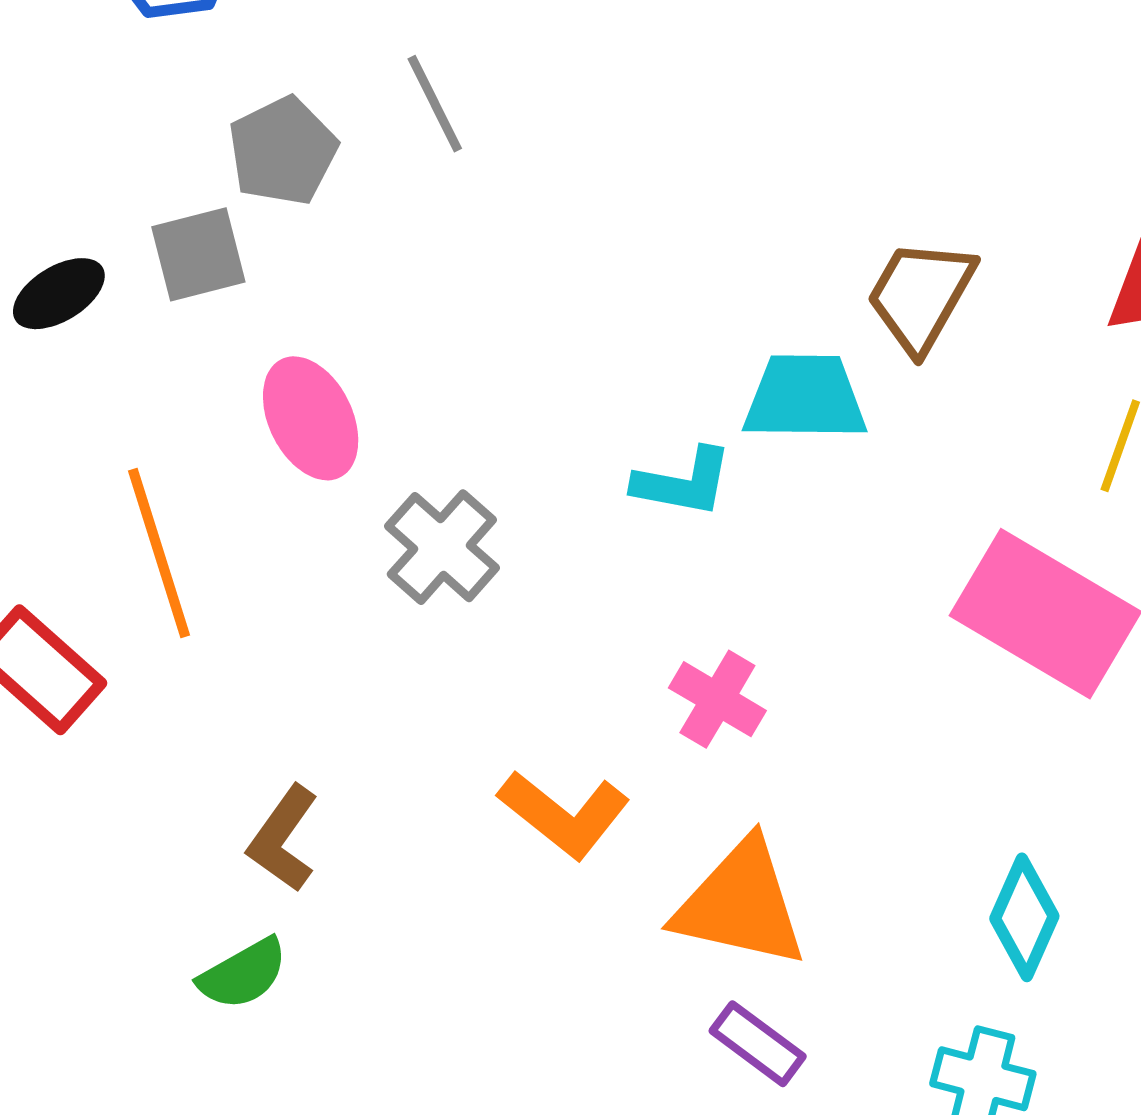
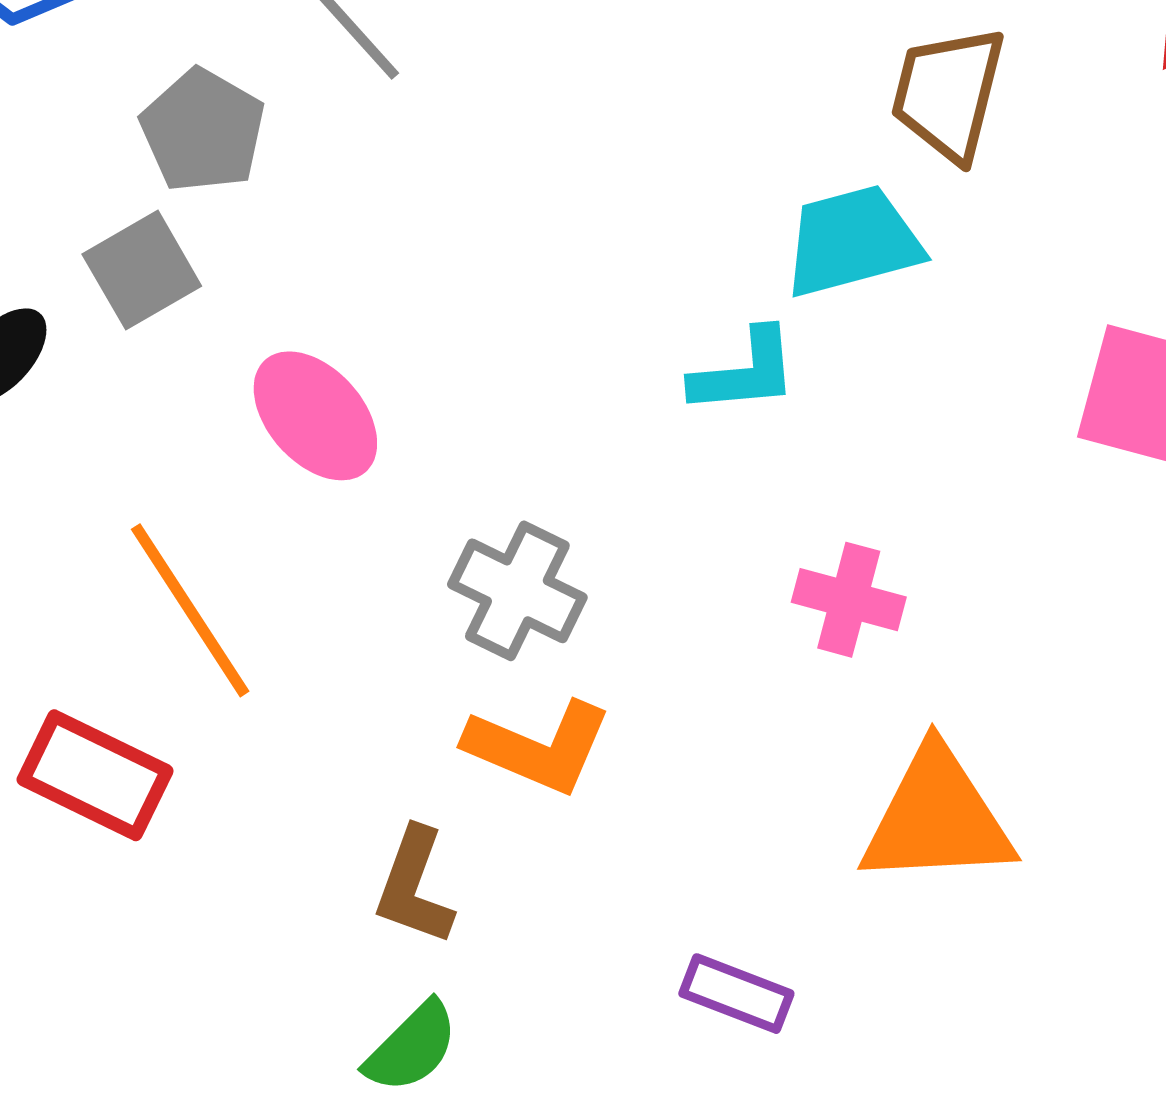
gray cross: (442, 547) -> (517, 591), moved
orange L-shape: (564, 814) -> (538, 747), moved
purple rectangle: (758, 1044) -> (736, 994), moved

